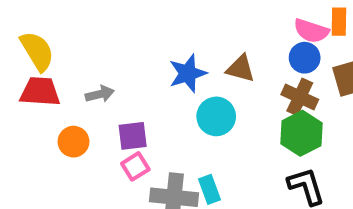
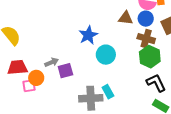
brown triangle: (241, 69) -> (126, 18), moved
red trapezoid: (40, 92) -> (17, 67), moved
gray arrow: (100, 94) -> (52, 62), moved
pink square: (135, 166) -> (29, 86), moved, turned 32

